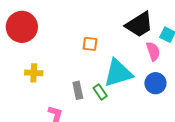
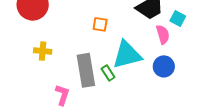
gray rectangle: (78, 90) -> (86, 70), size x1.8

